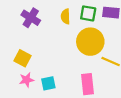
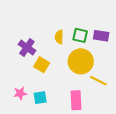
purple cross: (31, 18) -> (27, 47), moved
yellow square: (22, 58) -> (42, 65), moved

